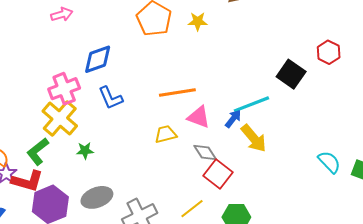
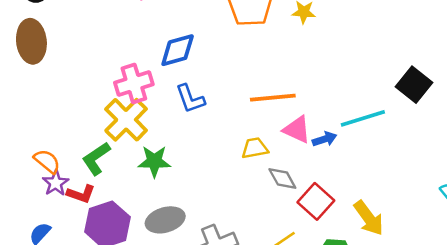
blue arrow: (233, 119) -> (325, 139), moved, turned 30
yellow arrow: (254, 138) -> (369, 218), moved
green star: (85, 151) -> (154, 161), size x1.5
gray diamond: (205, 152) -> (282, 179), moved
red L-shape: (27, 181) -> (81, 194), size x0.7

